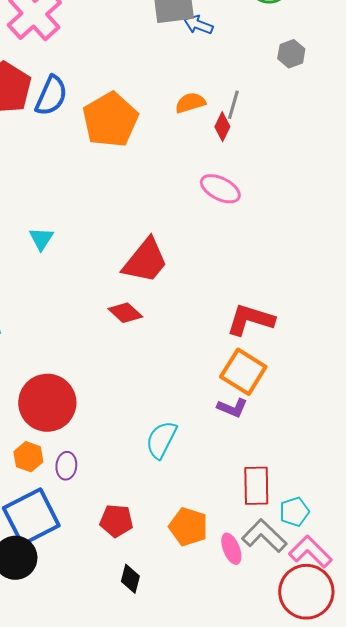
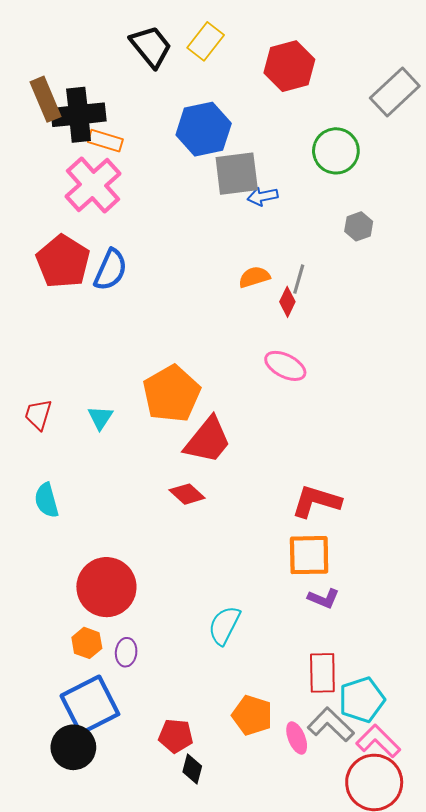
blue arrow: (198, 25) -> (263, 196), turned -32
orange pentagon: (110, 120) -> (172, 394), moved
orange square: (243, 372) -> (309, 555), turned -33
purple L-shape: (232, 408) -> (324, 598), moved
cyan pentagon: (294, 512) -> (362, 700), size x1.5
red pentagon: (116, 521) -> (176, 736), moved

